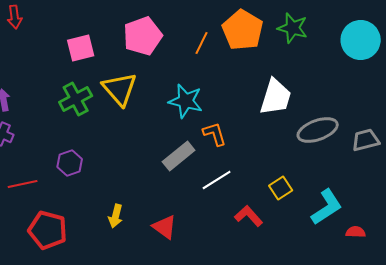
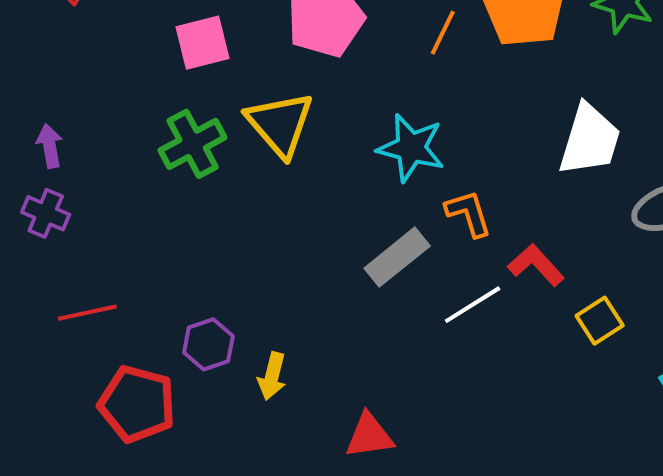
purple hexagon: (70, 163) -> (208, 344), moved
red L-shape: (249, 216) -> (536, 265), moved
red triangle: (165, 227) -> (369, 436), moved, turned -44

